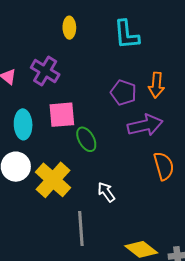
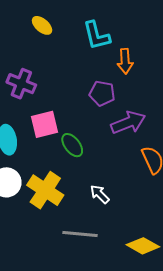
yellow ellipse: (69, 28) -> (42, 25), moved, turned -40
orange arrow: (156, 85) -> (125, 61), moved
gray line: (81, 228) -> (80, 234), turned -72

